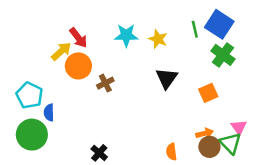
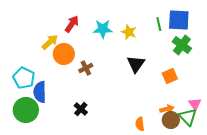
blue square: (219, 24) -> (179, 20), turned -30
red arrow: (78, 38) -> (72, 24), moved, turned -108
blue semicircle: (49, 113) -> (40, 92), size x1.5
black cross: (99, 153) -> (81, 109), moved

